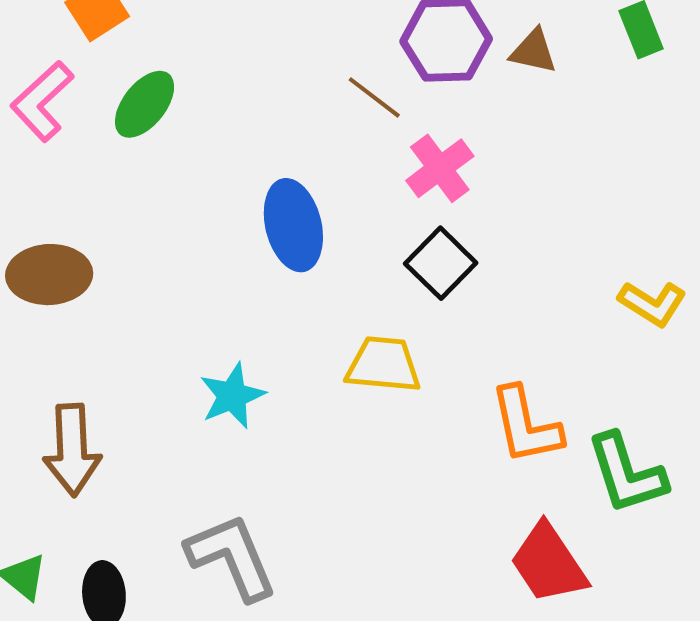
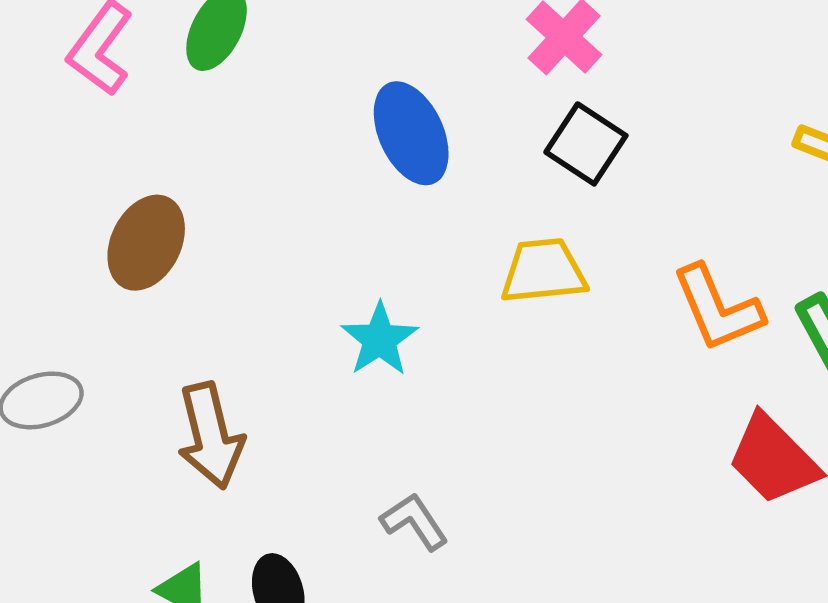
brown ellipse: (49, 275) -> (146, 243), turned -50
gray L-shape: (232, 557) -> (414, 522), size x0.6

